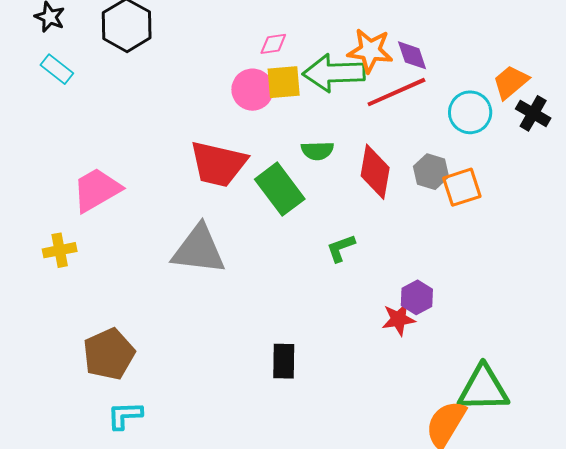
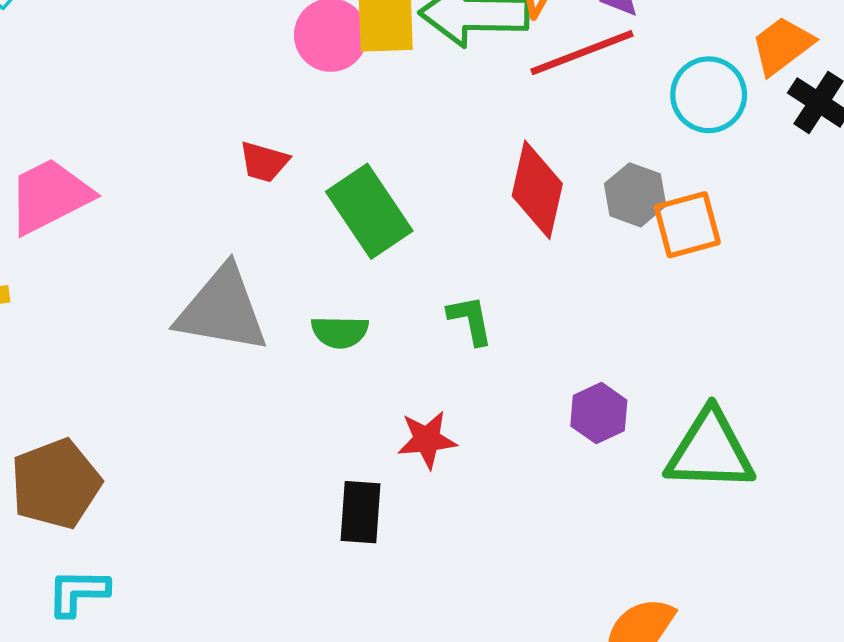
green semicircle: (317, 151) -> (340, 332), moved
red trapezoid: (218, 164) -> (264, 162), size x0.5
green L-shape: (341, 248) -> (470, 320), turned 96
red star: (398, 319) -> (427, 440), moved
green triangle: (483, 389) -> (710, 451), moved

